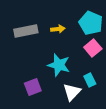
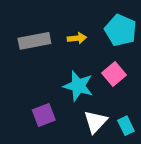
pink square: (93, 48) -> (114, 74), moved
cyan rectangle: (90, 80) -> (126, 126), moved

